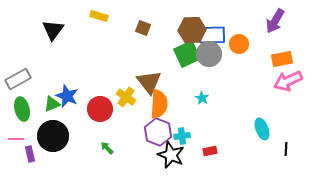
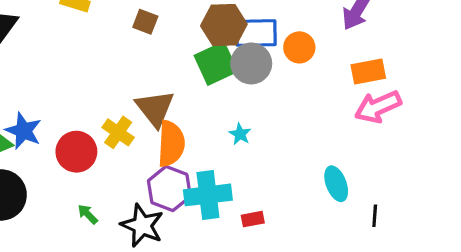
cyan cross: (182, 136) -> (208, 195), size x1.8
black star: (171, 155) -> (142, 225), moved

